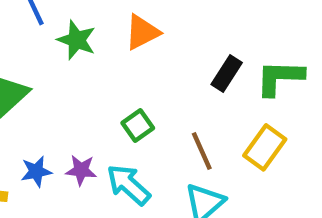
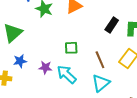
green square: (138, 126) -> (71, 48), turned 32
blue star: (36, 171) -> (20, 61), moved

